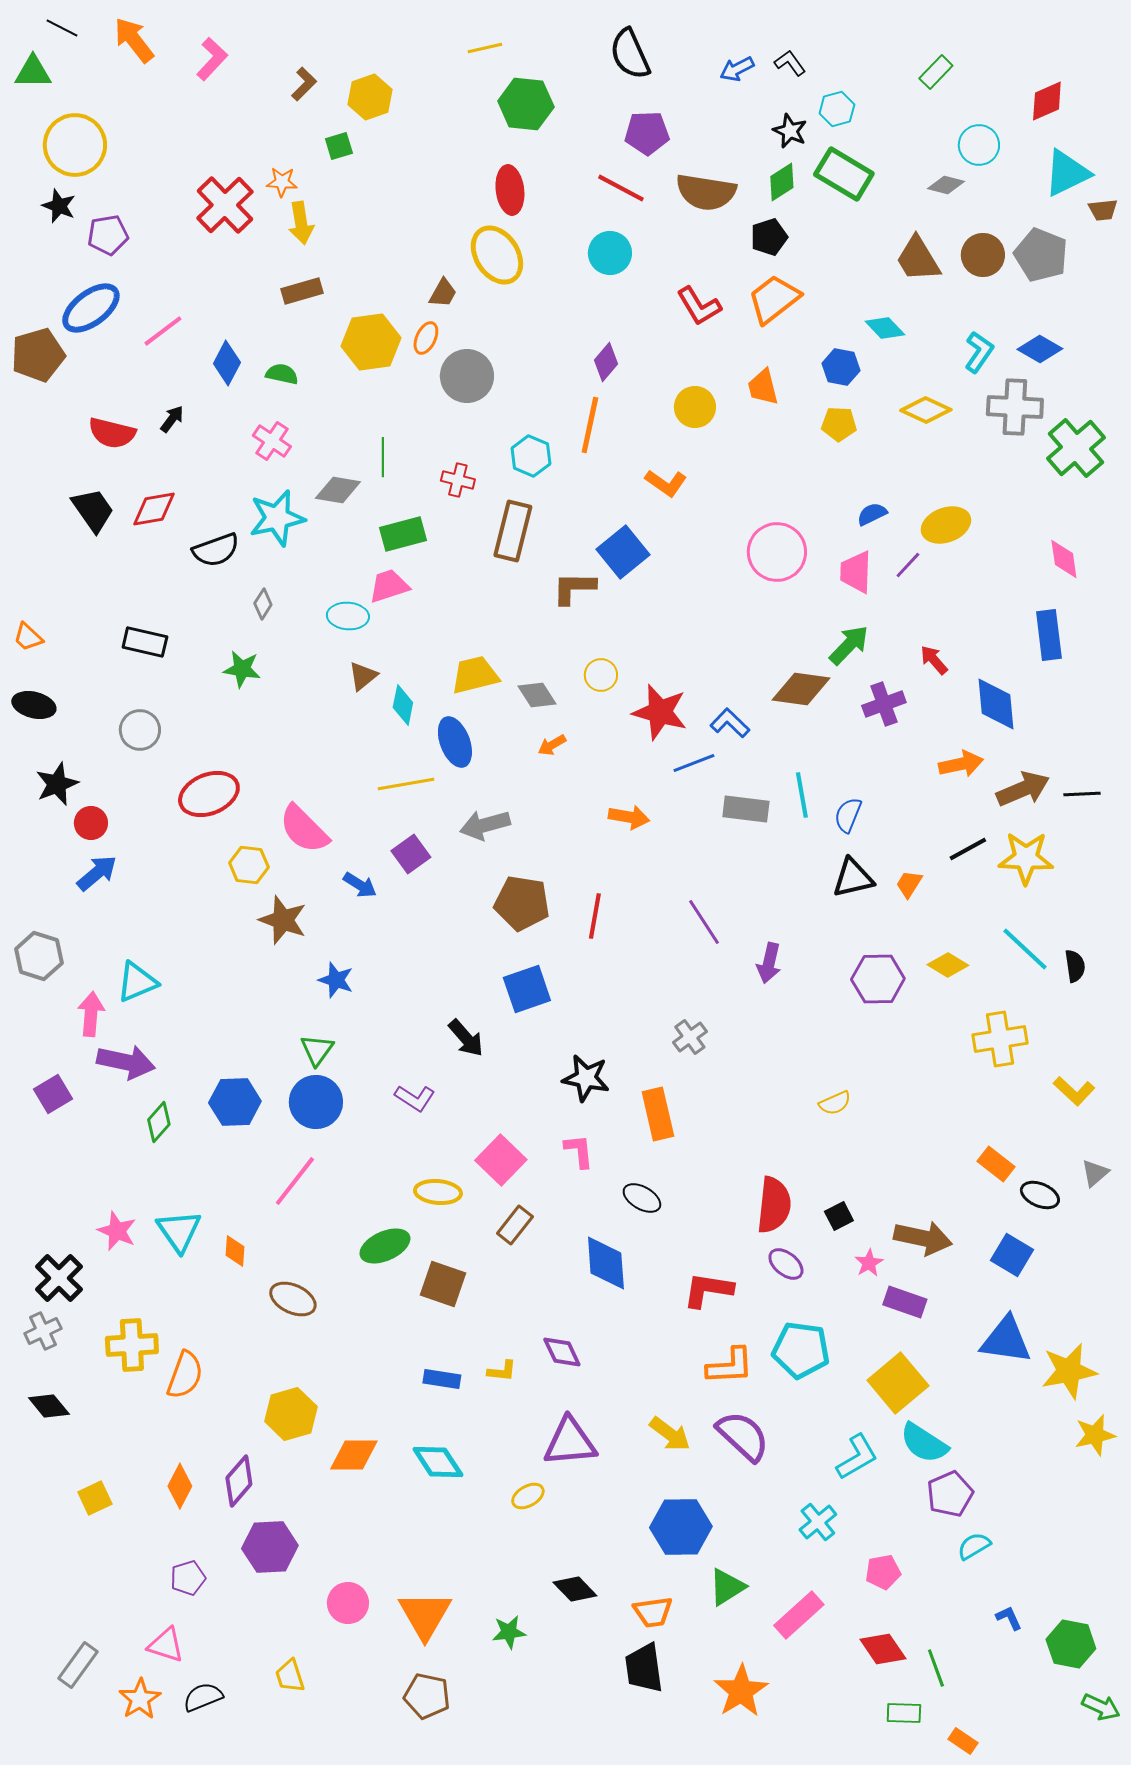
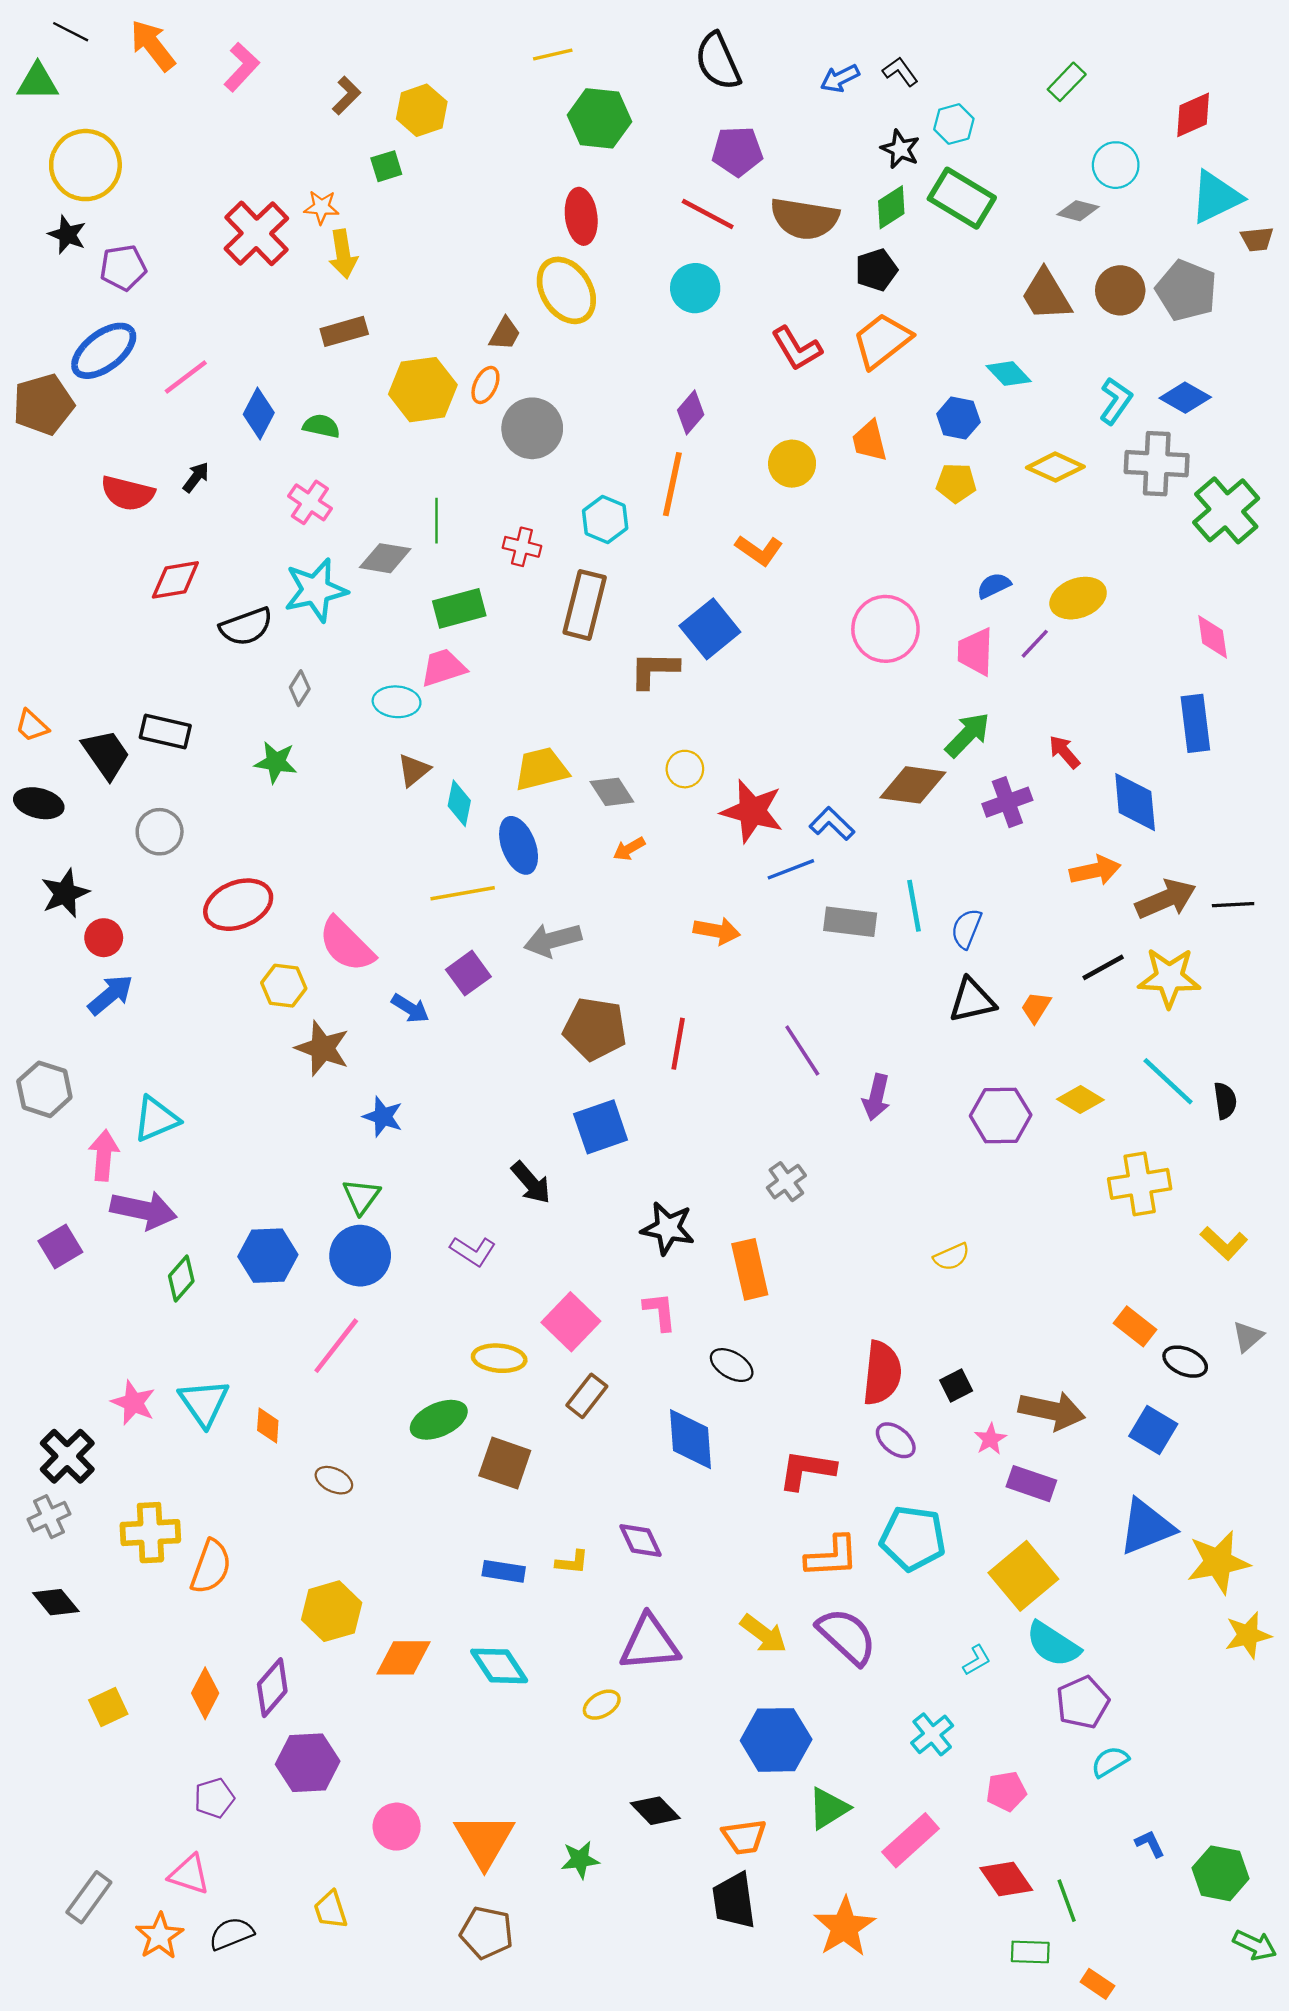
black trapezoid: (93, 510) -> (106, 754), moved
brown ellipse: (293, 1299) -> (334, 1480), size x0.7
blue triangle: (1006, 1340) -> (1146, 1527), turned -30
cyan L-shape: (857, 1457) -> (977, 1660), size x0.6

